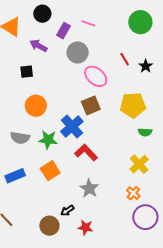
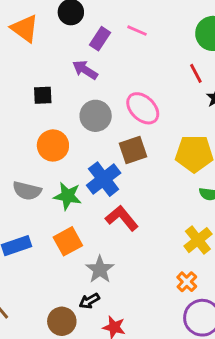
purple arrow: (39, 46) -> (85, 70), moved
gray circle: (78, 52) -> (96, 116), moved
red line: (125, 59) -> (196, 73), moved
gray star: (89, 188) -> (100, 269), moved

